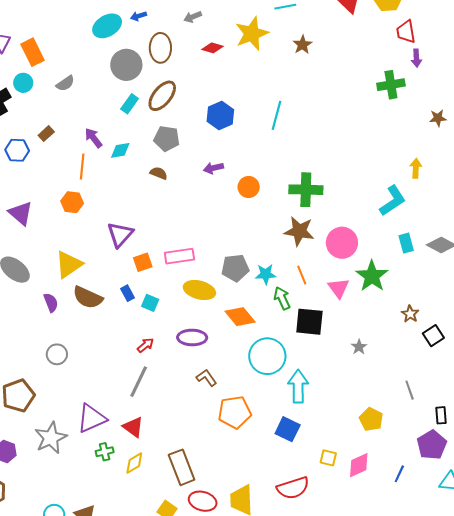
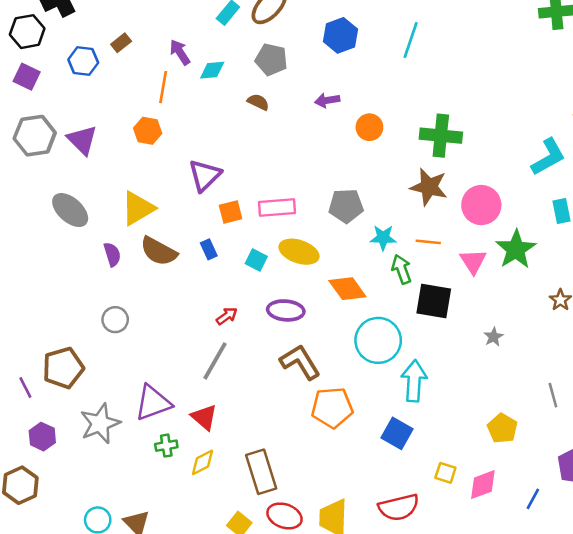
gray pentagon: (235, 268) -> (346, 206), moved
orange line: (302, 275) -> (428, 242), turned -66
cyan square: (150, 303) -> (256, 260), moved
brown L-shape: (206, 378) -> (300, 362), size x1.6

